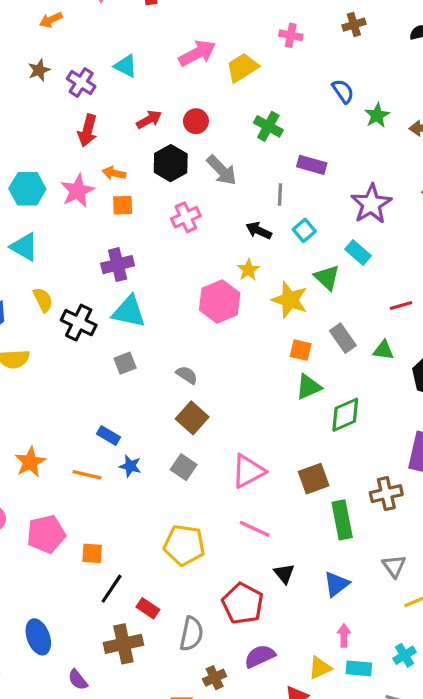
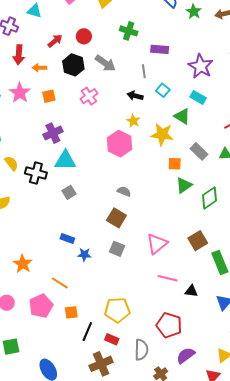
orange arrow: (114, 173) -> (39, 68), moved
gray semicircle: (187, 375) -> (124, 191), moved
orange line: (87, 475) -> (60, 283), moved, turned 30
yellow pentagon: (184, 545) -> (117, 310), moved
black triangle: (284, 574) -> (191, 291), moved, turned -32

